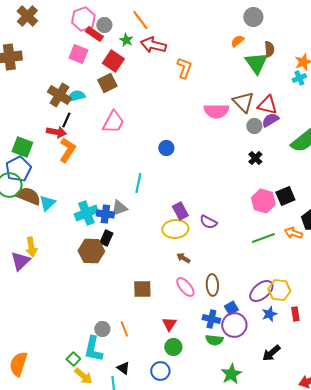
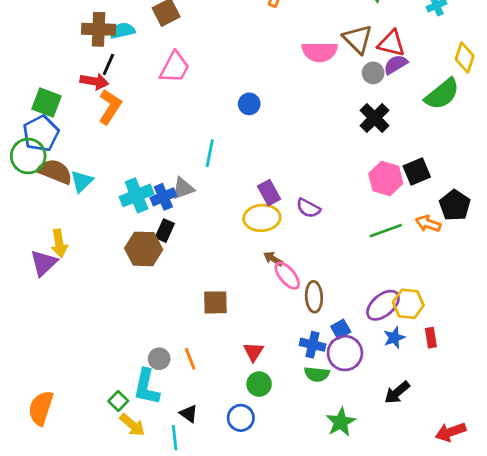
brown cross: (59, 95) -> (99, 29), turned -30
black cross: (255, 158) -> (375, 118), size x1.5
blue cross: (105, 214) -> (163, 197), turned -30
pink ellipse: (185, 287) -> (287, 276), moved

